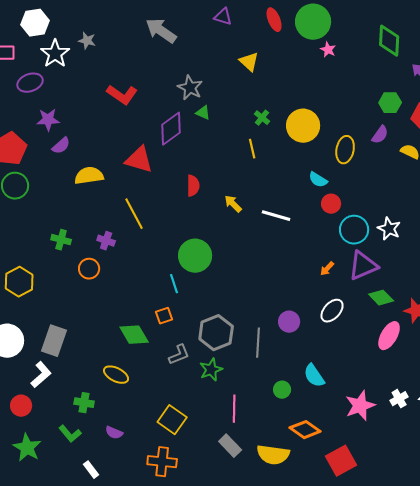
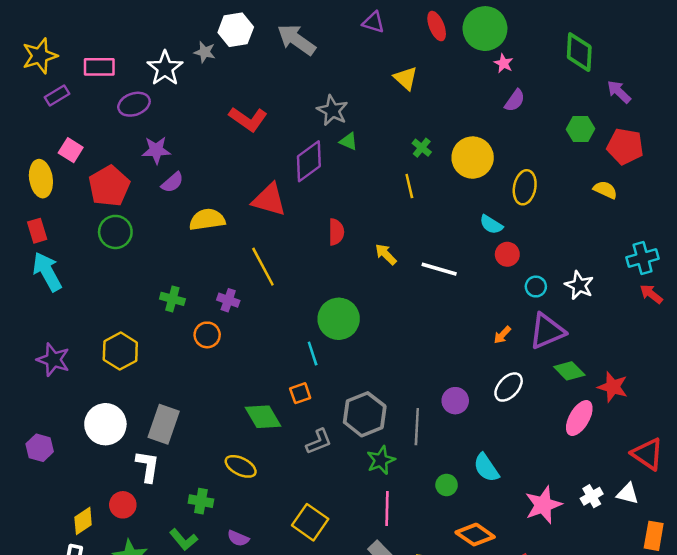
white hexagon: (35, 23) -> (236, 30), moved
purple semicircle: (380, 135) -> (515, 100), moved
cyan circle: (354, 230) -> (536, 287), size x0.6
green star: (211, 370) -> (381, 460), moved
white L-shape: (41, 375) -> (148, 466), turned -40

